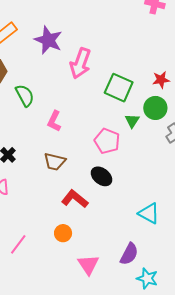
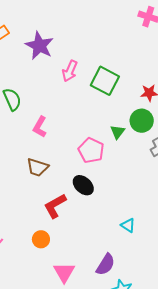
pink arrow: (80, 63) -> (70, 71), size x0.7
green square: (119, 88) -> (105, 81), moved
red L-shape: (75, 199) -> (55, 206), turned -72
cyan triangle: (149, 213) -> (128, 225), size x0.7

